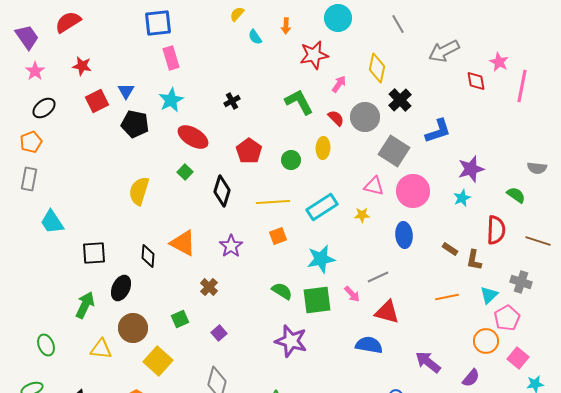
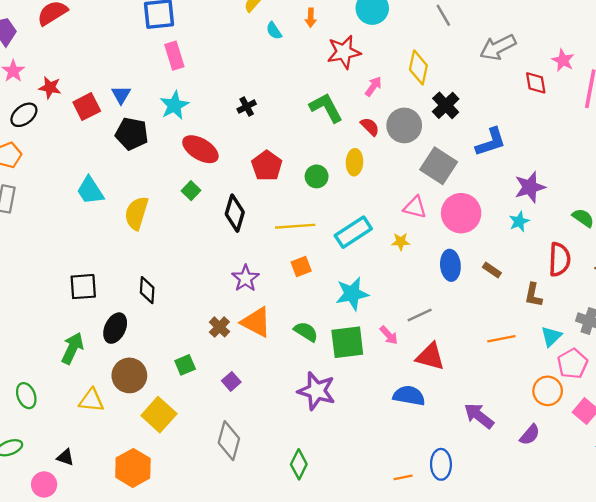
red star: (82, 66) -> (50, 88), moved
cyan trapezoid: (52, 222) -> (90, 191), moved
orange triangle: (183, 243) -> (256, 322), moved
brown rectangle: (450, 249) -> (492, 270), moved

